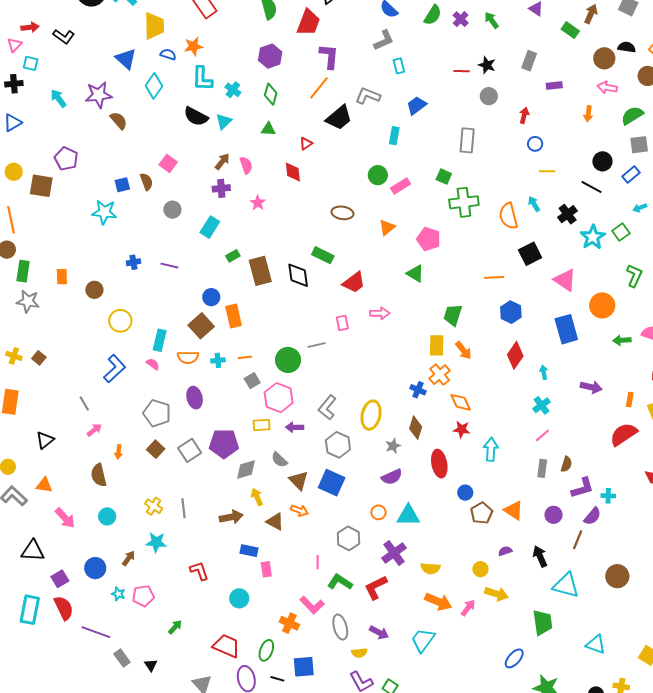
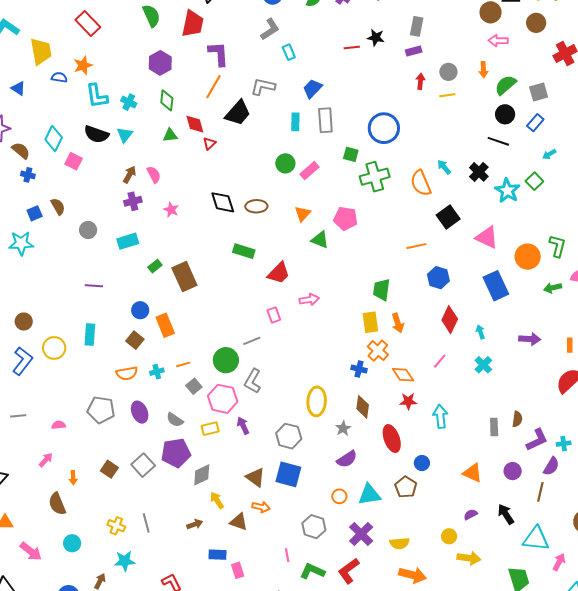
blue triangle: (126, 59) -> (18, 88), size x0.7
cyan diamond: (154, 86) -> (54, 138), moved
purple rectangle: (554, 86) -> (414, 51), moved
gray circle: (489, 96) -> (448, 72), moved
green semicircle: (632, 115) -> (505, 85), moved
gray rectangle: (467, 140) -> (325, 120), moved
blue circle: (535, 144) -> (384, 128), moved, size x2.0
pink square: (168, 163) -> (74, 161), moved
yellow line: (547, 171) -> (447, 95), moved
red diamond: (293, 172) -> (195, 124), moved
cyan rectangle: (210, 227) -> (128, 241), turned 50
blue cross: (133, 262) -> (28, 175), moved, turned 32
green triangle: (415, 274) -> (320, 240), moved
black diamond: (298, 275) -> (223, 202), moved
green L-shape: (634, 276) -> (557, 246), moved
brown square: (201, 326) -> (135, 340), size x0.7
cyan rectangle: (160, 340) -> (90, 335), moved
orange arrow: (463, 350) -> (398, 323), turned 30
pink semicircle: (153, 364) -> (59, 425), moved, turned -32
blue L-shape: (115, 369) -> (23, 361), moved
gray line: (84, 404) -> (18, 416), moved, turned -56
gray L-shape: (327, 407) -> (253, 381), moved
gray pentagon: (157, 413) -> (101, 410), moved
purple arrow: (295, 427) -> (243, 426), turned 72
pink line: (542, 435) -> (440, 361), moved
gray semicircle: (279, 460) -> (175, 420), moved
brown pentagon: (482, 513) -> (406, 487), moved
brown arrow: (231, 517) -> (195, 524), size x0.7
pink arrow: (468, 608) -> (559, 562), moved

